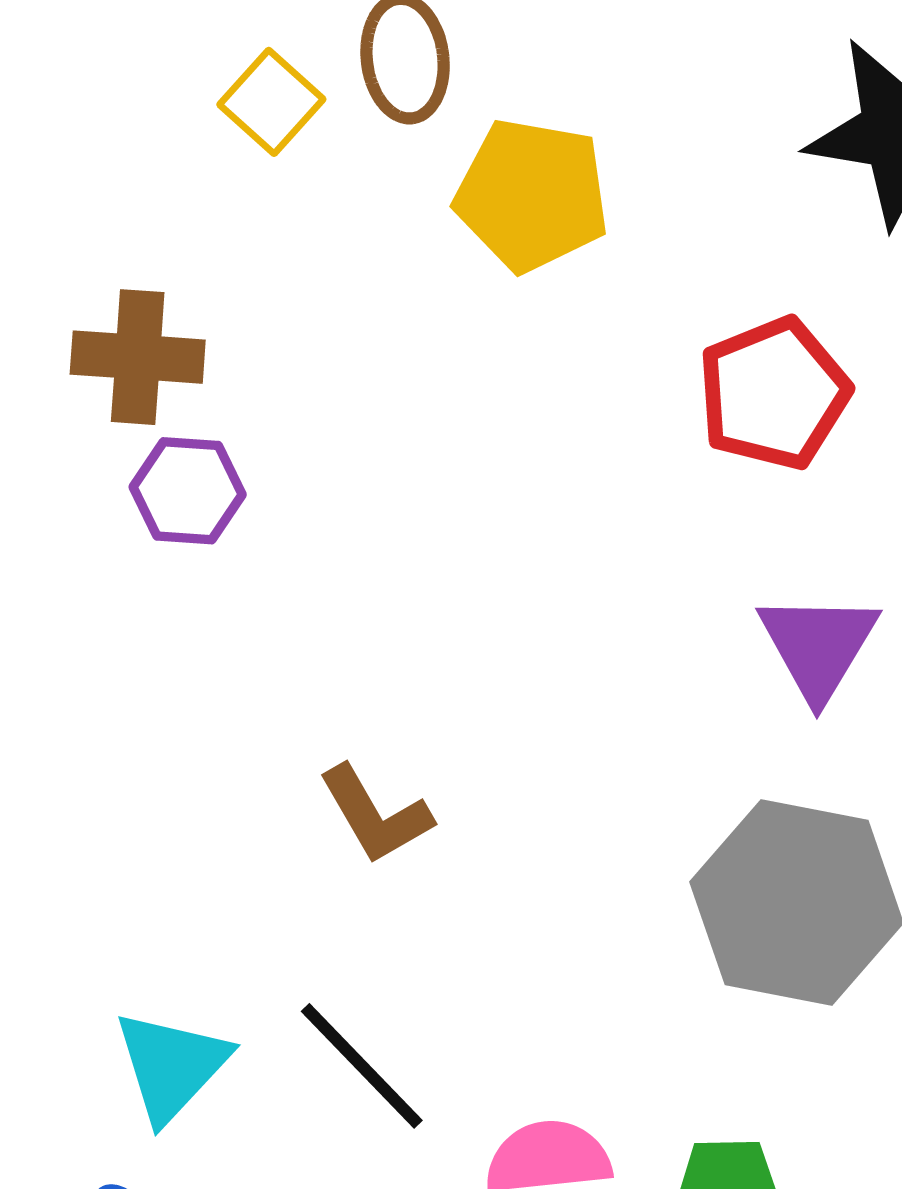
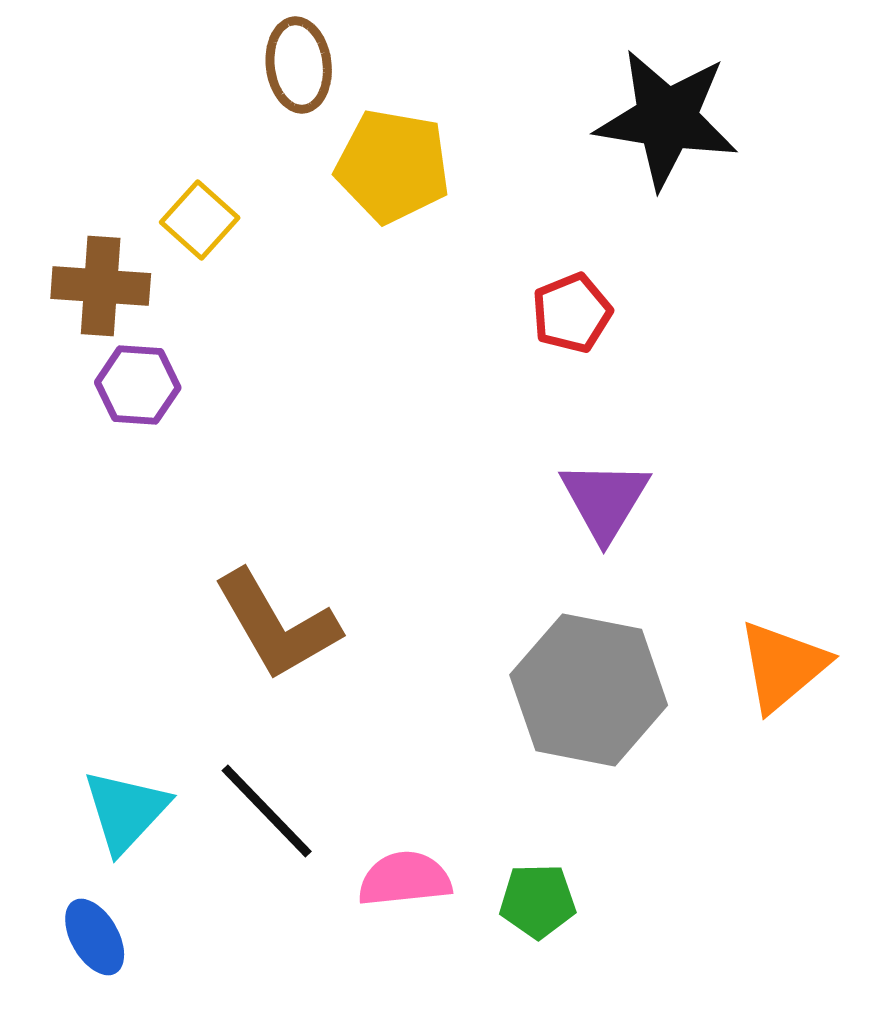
yellow square: (271, 102) -> (200, 220), moved
red pentagon: (774, 393) -> (572, 313), size x0.7
brown L-shape: (375, 815) -> (277, 625), size x1.5

